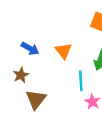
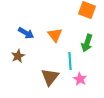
brown triangle: (36, 99) -> (50, 77), moved

